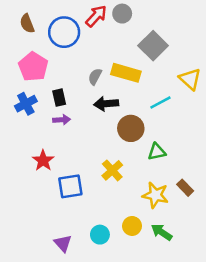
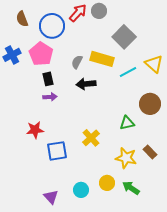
pink pentagon: (33, 67) -> (41, 54), moved
cyan line: (160, 102) -> (128, 72), moved
blue cross: (26, 104) -> (12, 55), moved
brown circle: (131, 128) -> (150, 104), moved
red star: (43, 161) -> (35, 130), turned 30

